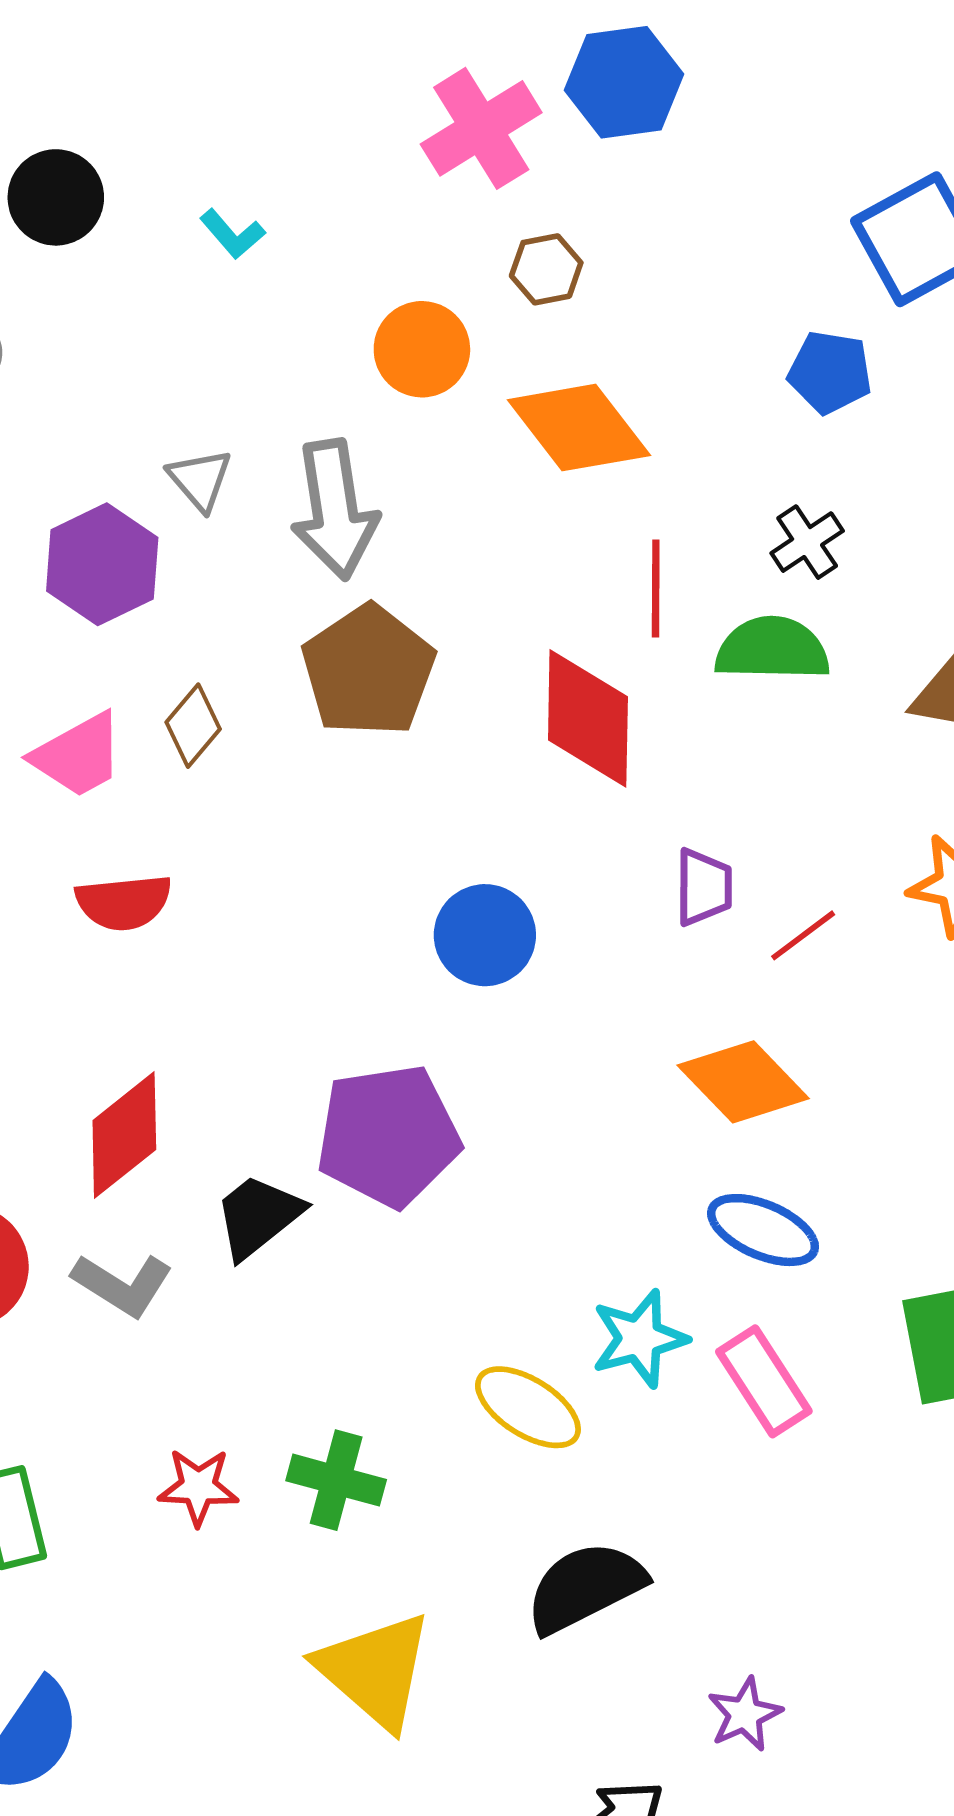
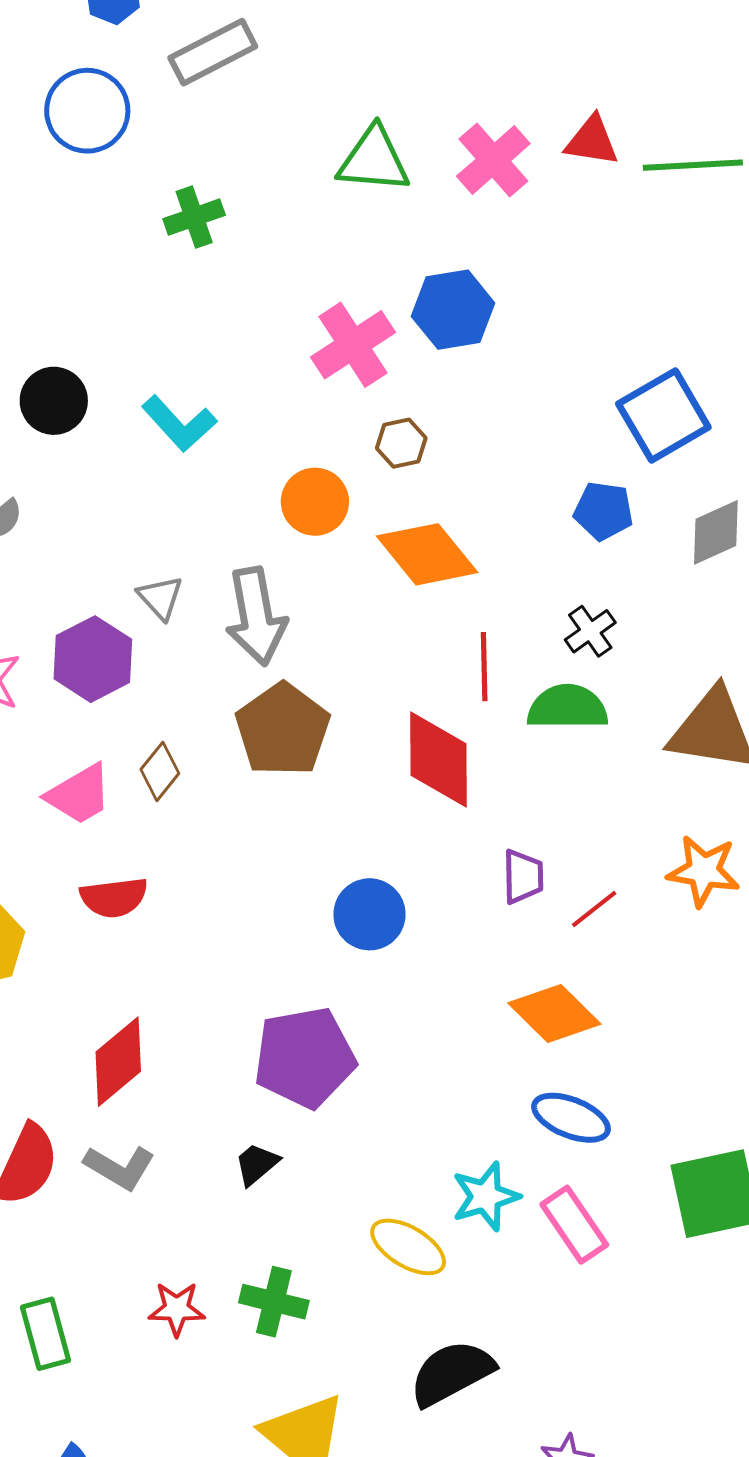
cyan L-shape: (232, 234) -> (179, 424), size x1.6
black trapezoid: (258, 1216) -> (257, 1164), moved, size x0.7

